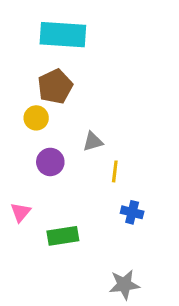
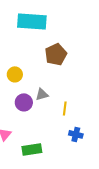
brown pentagon: (55, 86) -> (56, 54), moved
gray triangle: (93, 142) -> (42, 94), moved

